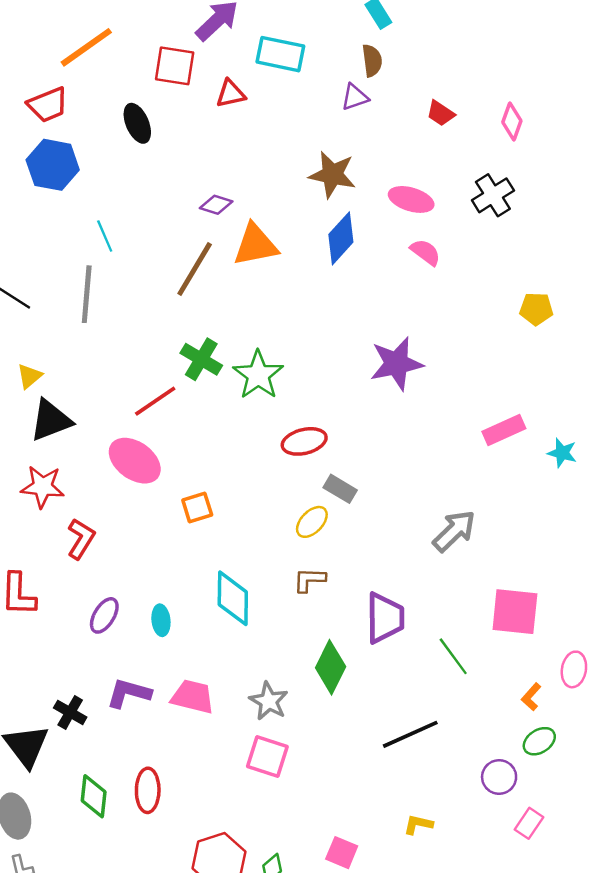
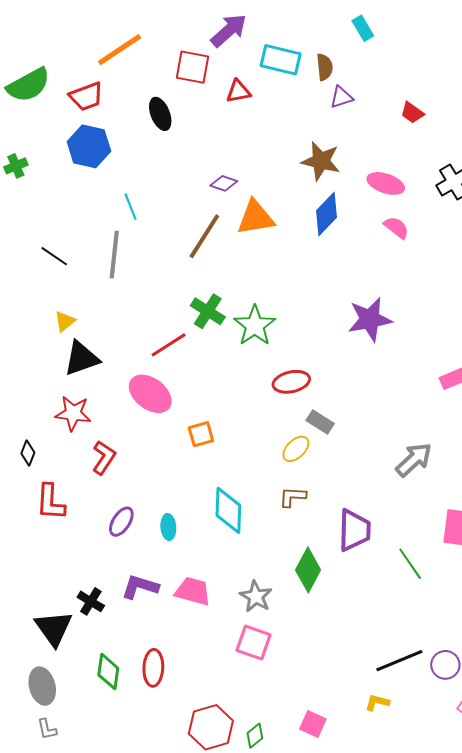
brown semicircle: (372, 61) -> (325, 67), moved
black line: (410, 734) -> (399, 661), moved

